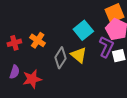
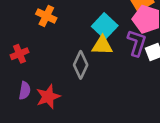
orange cross: (38, 40) -> (46, 16), moved
yellow triangle: (79, 55) -> (102, 45), moved, turned -30

